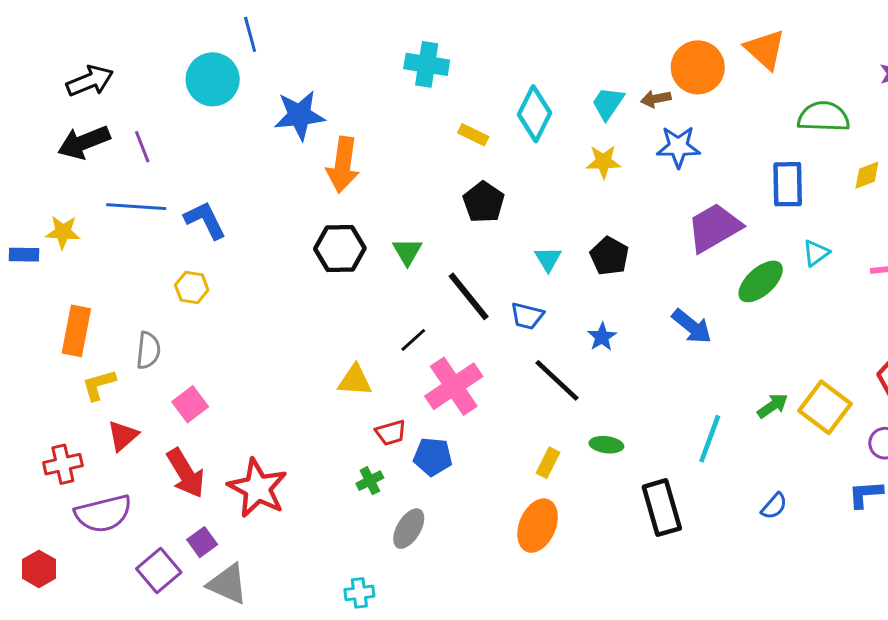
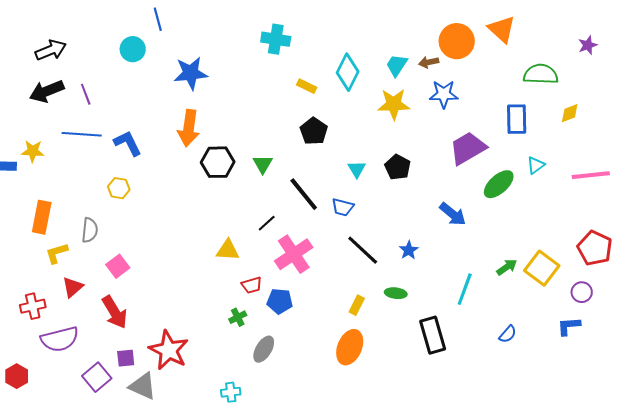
cyan circle: (213, 79) -> (133, 49), size x0.7
yellow star: (603, 162) -> (394, 104), size x1.4
orange arrow: (343, 165) -> (189, 128), moved
blue star: (602, 337) -> (409, 250), moved
red star: (258, 488) -> (169, 350), moved
purple square: (202, 542) -> (126, 358), turned 30

